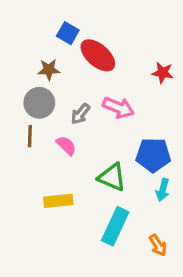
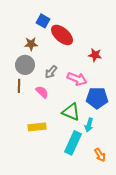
red star: (163, 73) -> (95, 55), moved
pink arrow: (118, 108) -> (77, 79), moved
cyan arrow: (163, 190) -> (89, 125), moved

